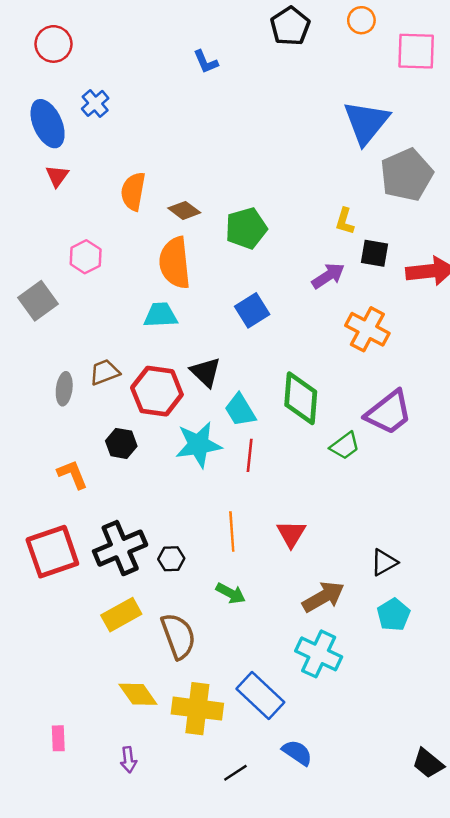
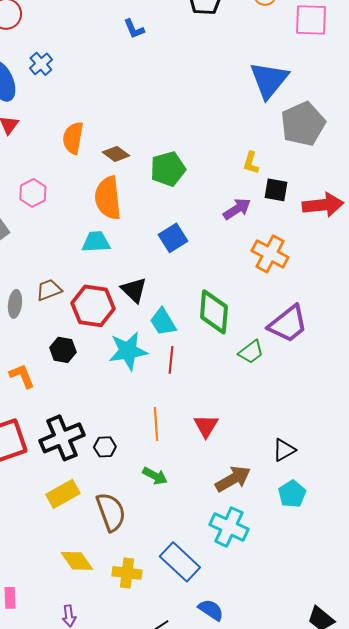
yellow cross: (197, 709) -> (127, 573), size x0.7

